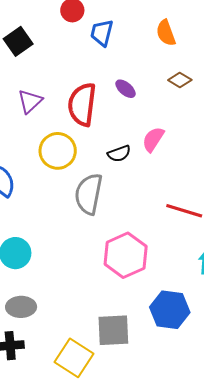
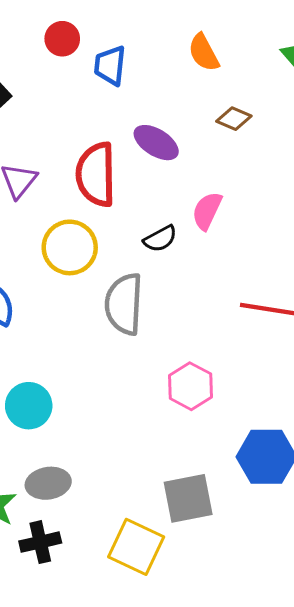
purple ellipse: (125, 89) -> (156, 143), size x1.4
pink hexagon: (126, 255) -> (191, 386), size x0.7

